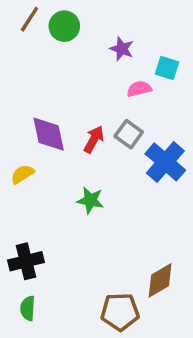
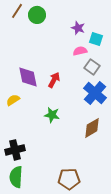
purple star: (122, 49) -> (78, 28), moved
gray square: (129, 134) -> (92, 67), moved
brown diamond: (160, 280) -> (92, 128), moved
green semicircle: (28, 308) -> (16, 177), size x1.5

